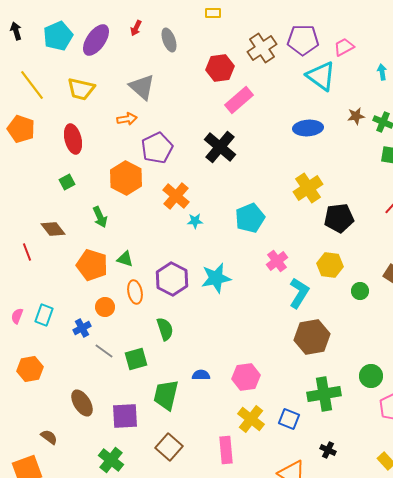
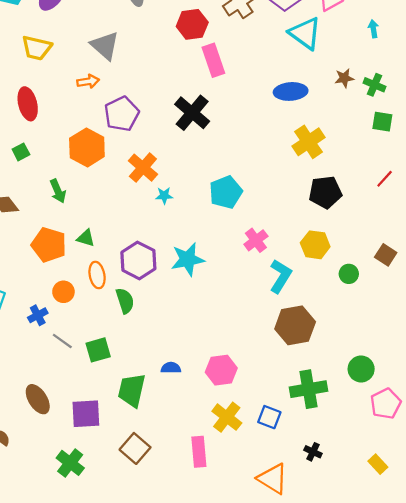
pink rectangle: (239, 100) -> (213, 60), turned -68
yellow cross: (308, 188) -> (309, 142), moved
green semicircle: (165, 329) -> (125, 301), moved

